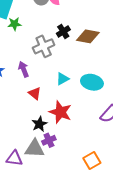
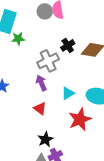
purple arrow: (24, 69) -> (41, 83), moved
red star: (60, 112) -> (80, 119), moved, turned 30

